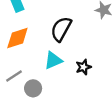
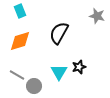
cyan triangle: (53, 60) -> (59, 72), moved, turned -36
gray line: (14, 76) -> (17, 75), turned 63

